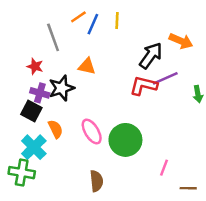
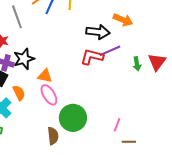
black arrow: (151, 55) -> (98, 32), turned 60
orange triangle: (87, 66) -> (45, 76), moved
green circle: (125, 140) -> (73, 118), moved
pink line: (164, 168) -> (117, 125), moved

